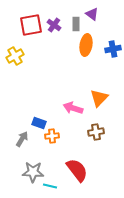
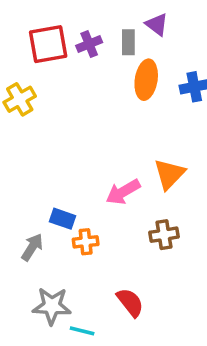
purple cross: (54, 25) -> (89, 44), turned 32
pink arrow: (73, 108) -> (123, 192), turned -48
red semicircle: (77, 170) -> (130, 302), size x0.7

